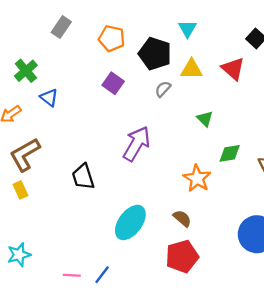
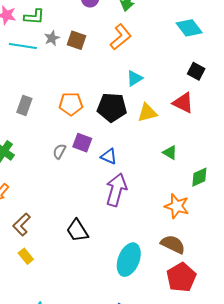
cyan triangle: (188, 29) -> (135, 78), turned 42
gray semicircle: (163, 89) -> (59, 151), moved
blue triangle: (49, 97) -> (109, 156), moved
brown L-shape: (25, 155) -> (22, 224), size x0.7
brown semicircle: (182, 218) -> (173, 244), size x1.4

